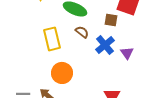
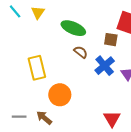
yellow rectangle: (52, 39) -> (37, 68), moved

